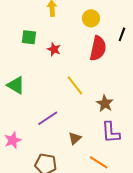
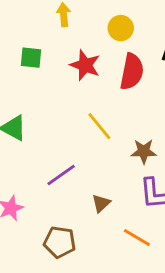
red star: (54, 49) -> (85, 65), moved, size x1.5
brown star: (105, 103) -> (144, 151), turned -30

